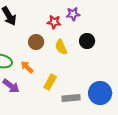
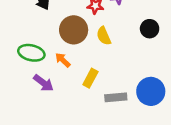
black circle: (87, 41) -> (150, 29), moved
brown circle: (36, 42) -> (74, 30), size x1.5

